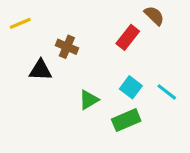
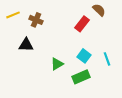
brown cross: (67, 47) -> (36, 20), moved
cyan line: (167, 92) -> (107, 59), turned 32

